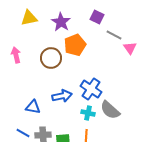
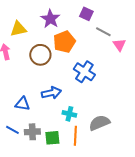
yellow triangle: (29, 18) -> (18, 29), moved
blue cross: (91, 89) -> (84, 72), moved
gray semicircle: (110, 110) -> (99, 123), moved, turned 115
cyan cross: (88, 113) -> (69, 114), moved

